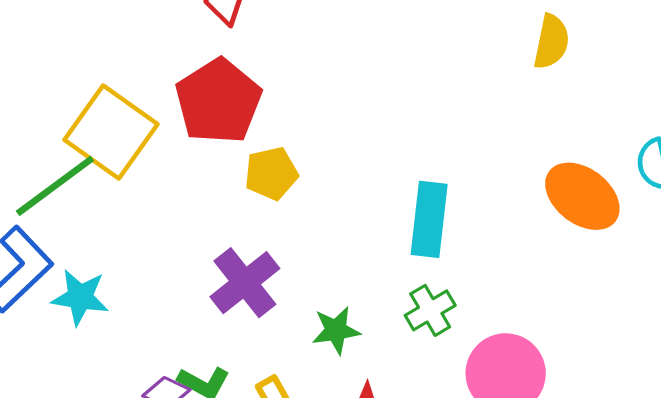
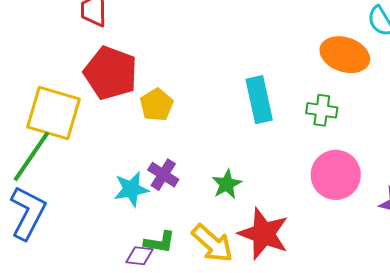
purple cross: (245, 283) -> (163, 175), size x0.7
cyan star: (80, 297) -> (131, 189), moved
green cross: (430, 310) -> (322, 110), moved, turned -32

